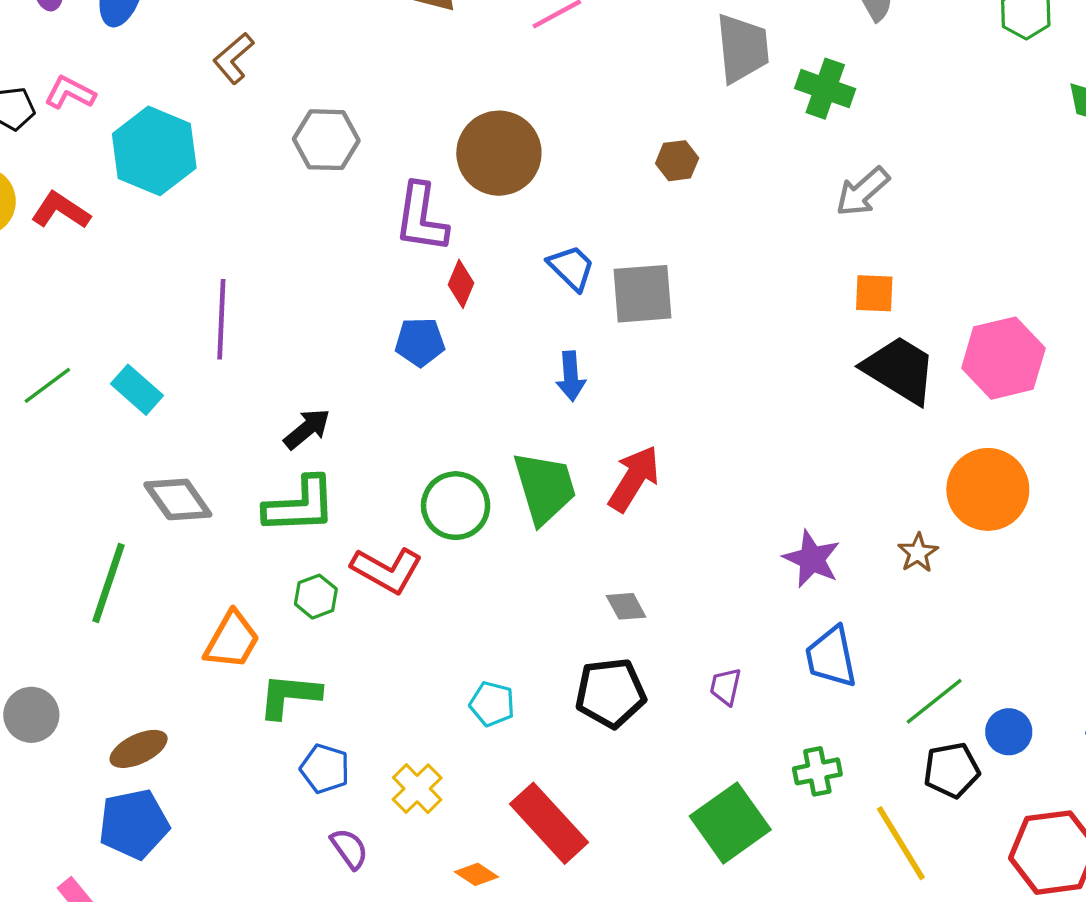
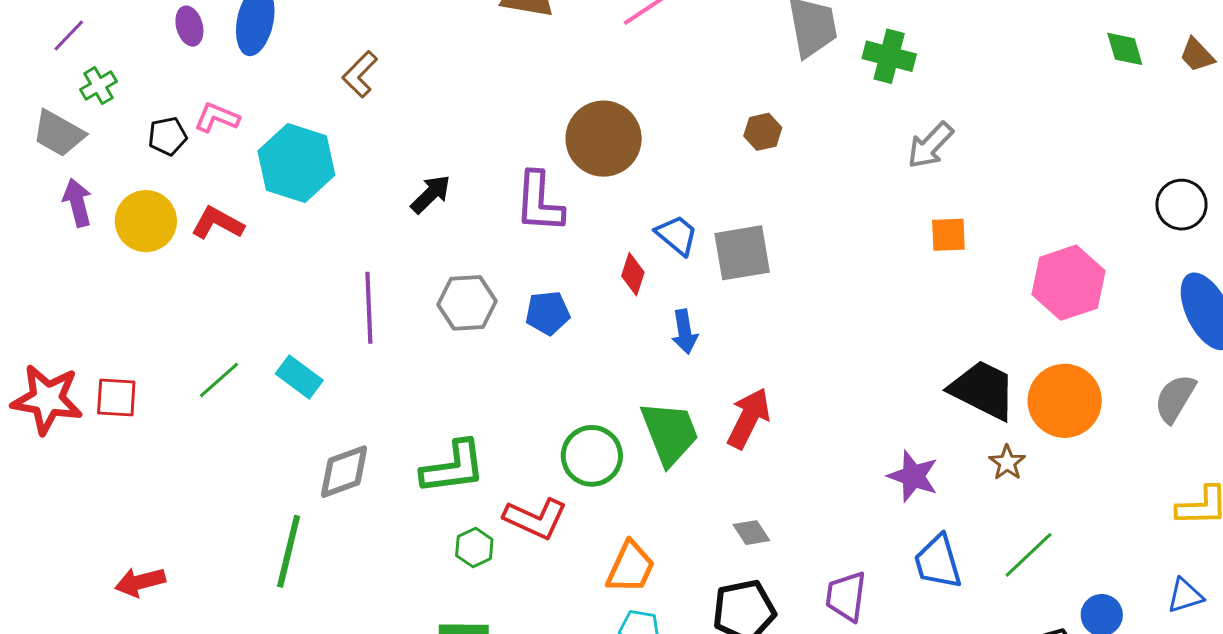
gray hexagon: (326, 140) -> (467, 303), moved
red diamond: (461, 284) -> (633, 274), moved
black trapezoid: (900, 370) -> (983, 390), moved
black arrow: (307, 429) -> (431, 194), moved
gray diamond: (178, 499) -> (344, 472), turned -70
orange trapezoid: (232, 640) -> (630, 567), moved
purple trapezoid: (726, 687) -> (846, 596), size x1.5
green line: (934, 701) -> (1029, 555), moved

